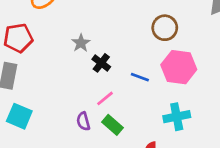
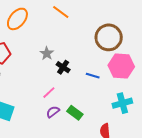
brown circle: (165, 28) -> (109, 37), size x1.4
pink line: (105, 98) -> (49, 93), moved
purple semicircle: (83, 121) -> (53, 112), turned 72

